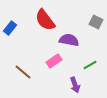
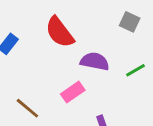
gray square: (96, 22) -> (130, 22), moved
green line: (90, 65) -> (136, 70), moved

